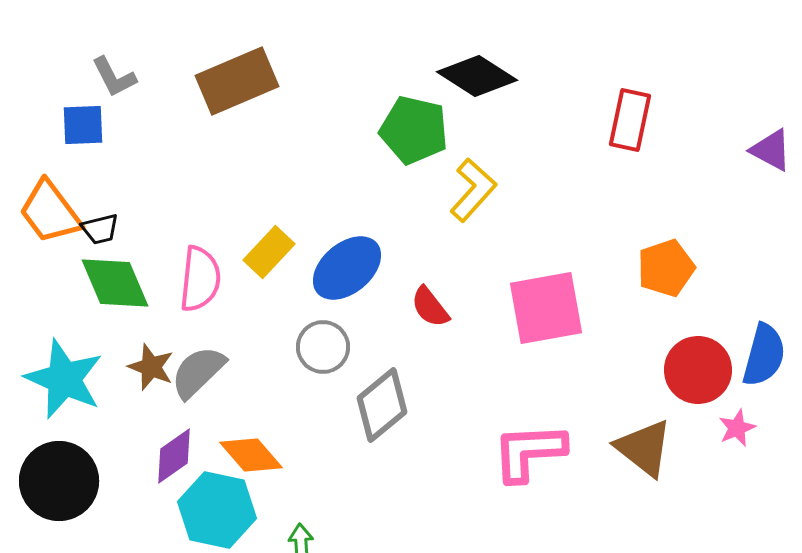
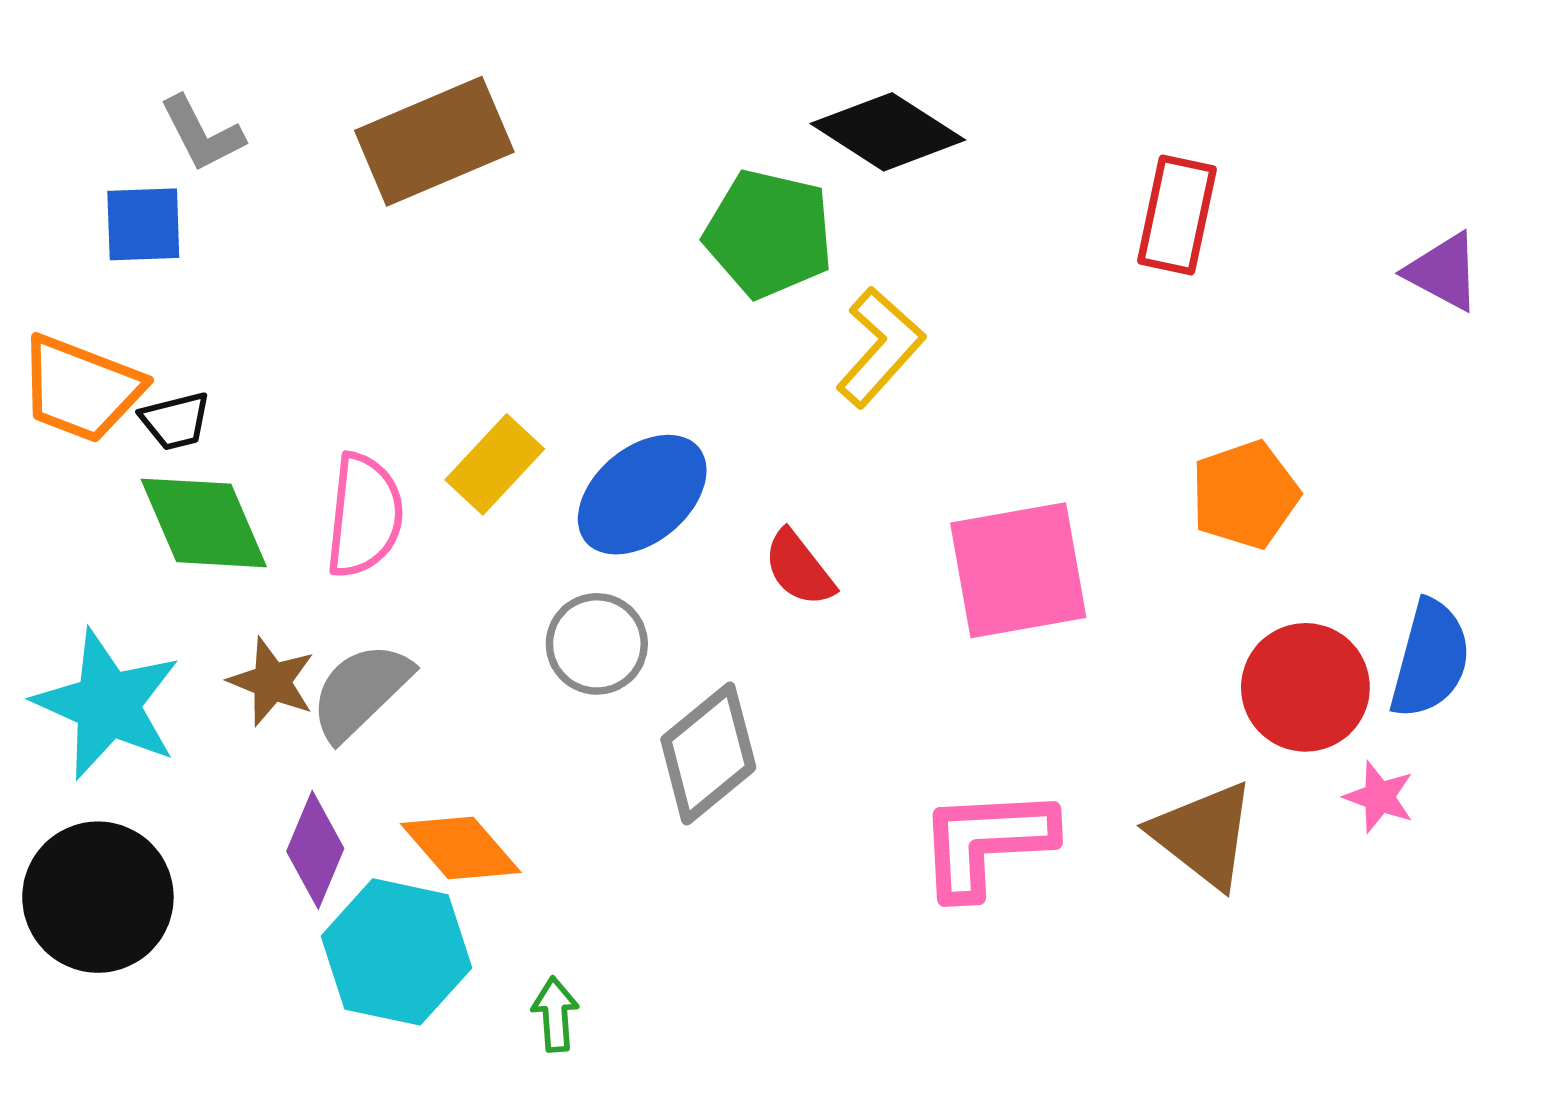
orange trapezoid: (50, 212) -> (81, 389), turned -32
pink star: (737, 428) -> (1379, 797), turned -30
purple diamond: (174, 456) -> (315, 850), turned -32

